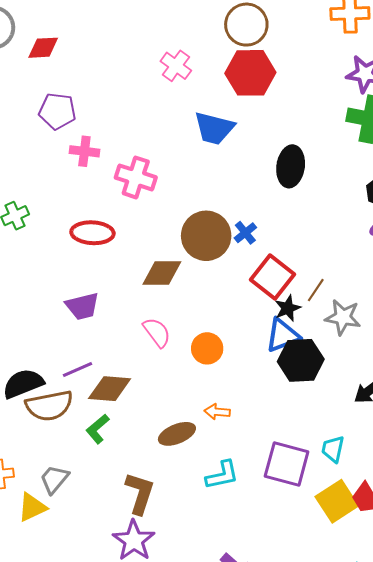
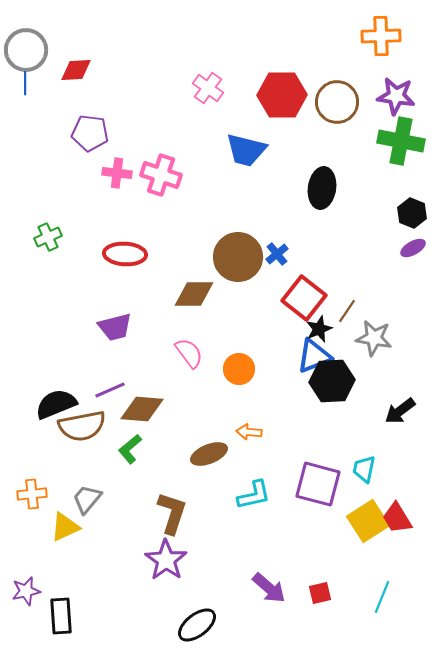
brown circle: (246, 25) -> (337, 102), moved
pink cross: (136, 177) -> (161, 175), moved

